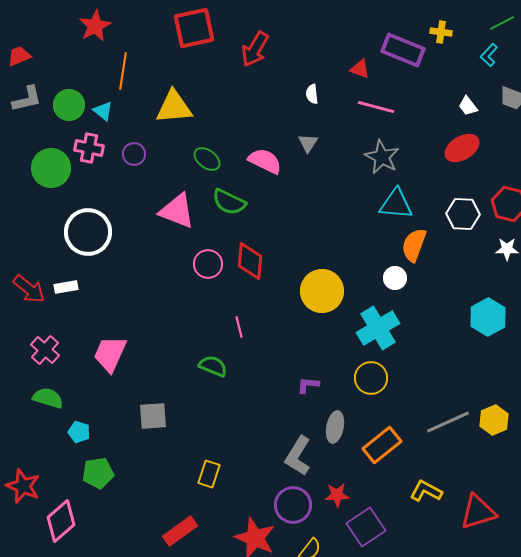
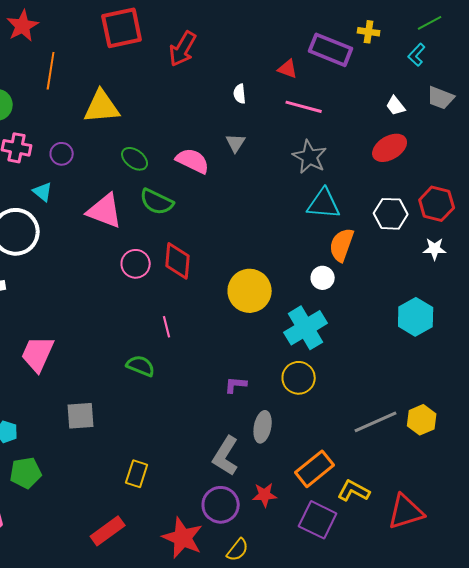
cyan triangle: (103, 111) -> (43, 192), moved
orange rectangle: (382, 445) -> (315, 469), moved
purple square: (366, 527) -> (318, 520), moved, turned -30

